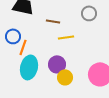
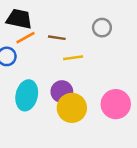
orange line: (23, 47) -> (25, 38), moved, turned 42
yellow circle: (65, 77) -> (72, 108), size x1.5

